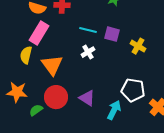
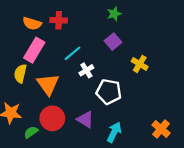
cyan line: (88, 30) -> (73, 53), moved, turned -54
purple square: (112, 34) -> (113, 42), moved, turned 35
white pentagon: (133, 90) -> (109, 92), moved

